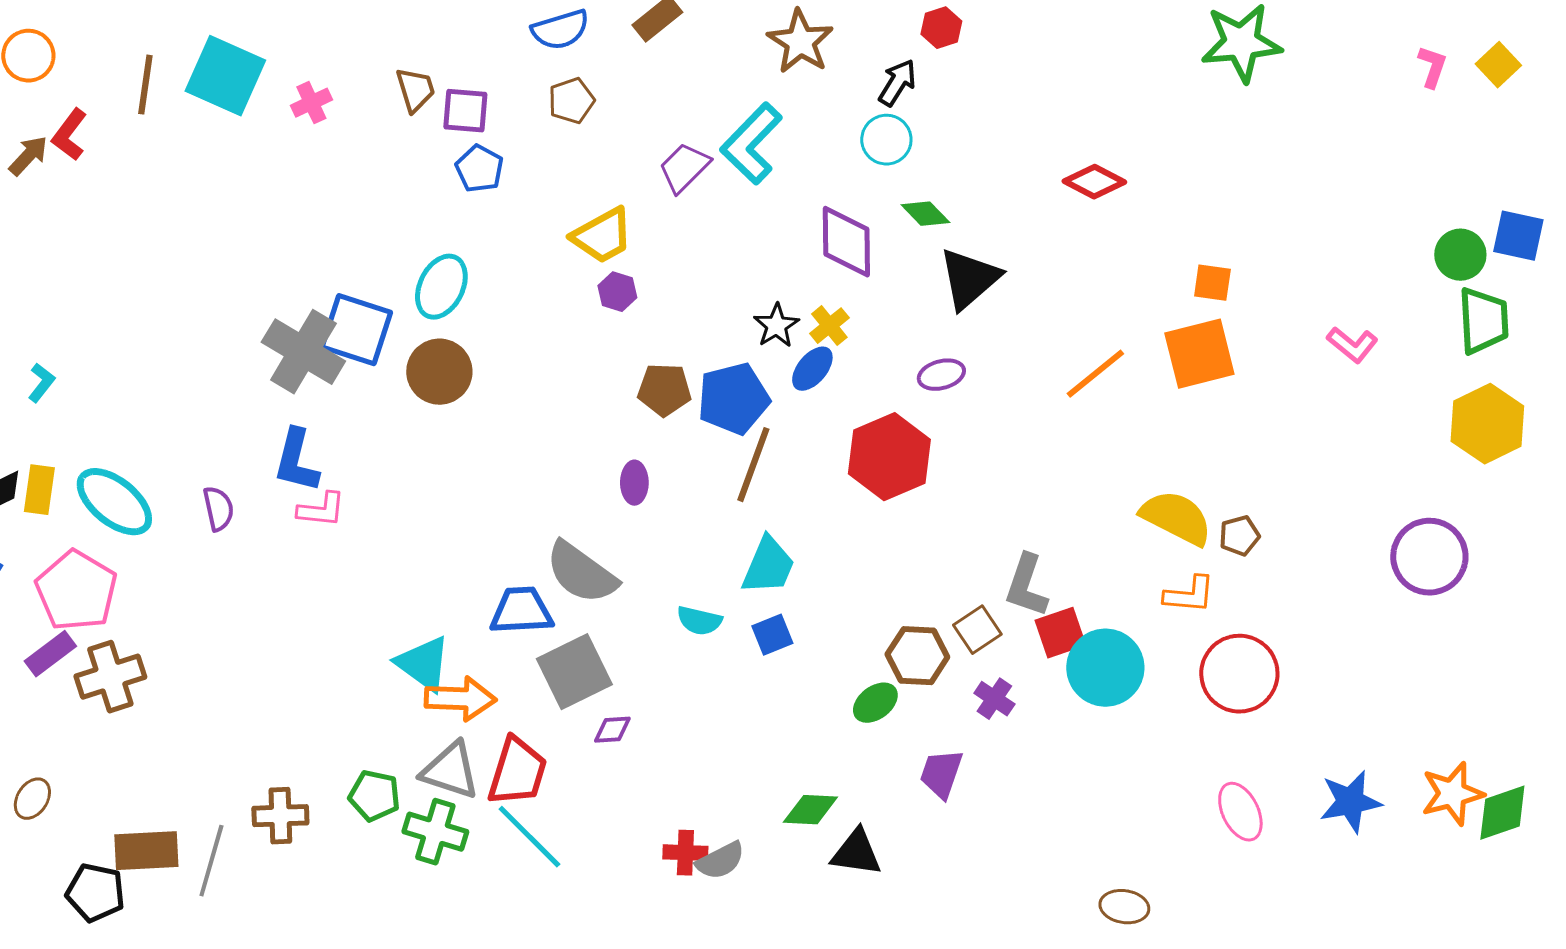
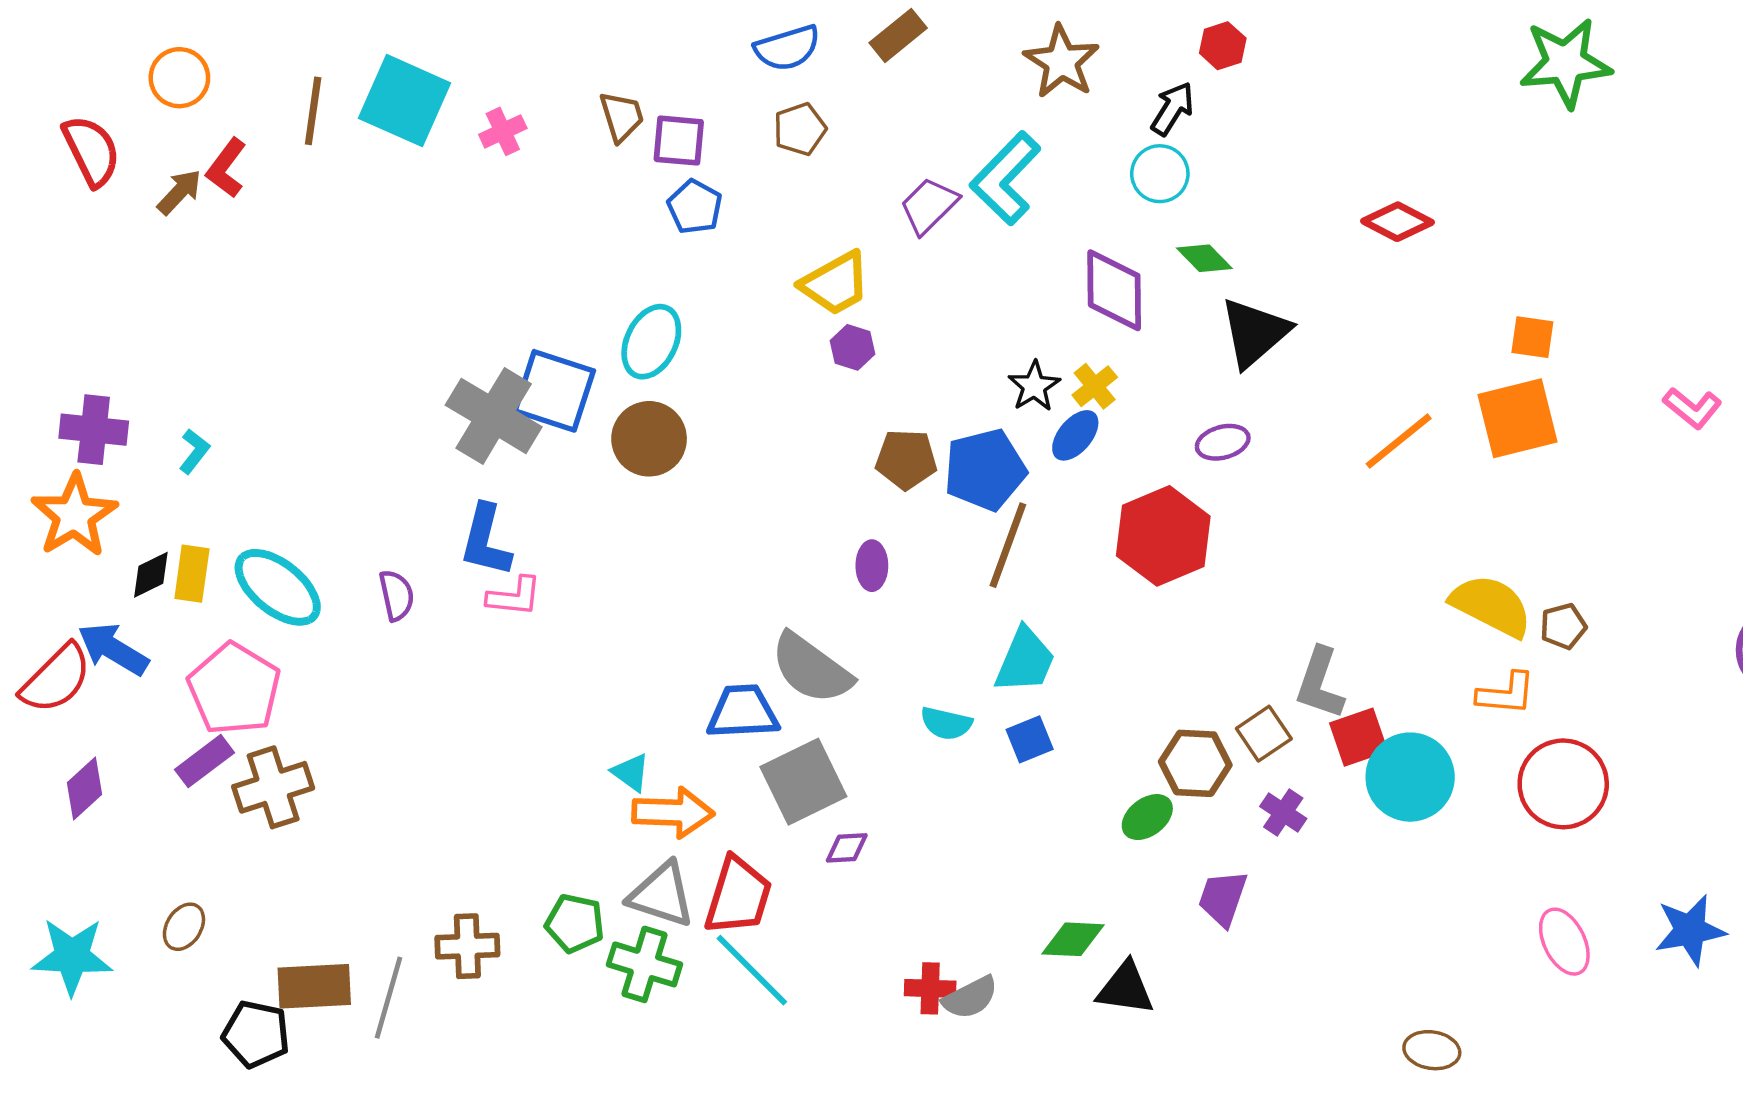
cyan triangle: (423, 664) -> (631, 772), size x0.6

